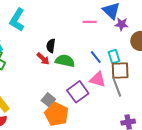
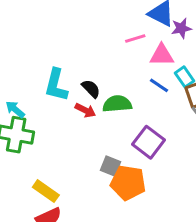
cyan L-shape: (17, 20) -> (56, 85), moved
black semicircle: (51, 46) -> (91, 89), turned 144
pink triangle: (98, 79) -> (162, 55), moved

